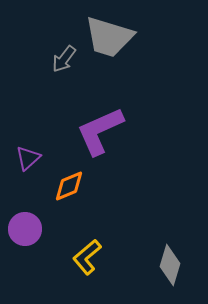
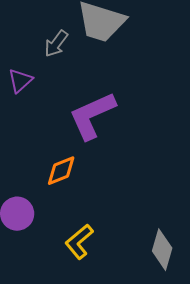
purple triangle: (28, 158) -> (20, 81), moved

